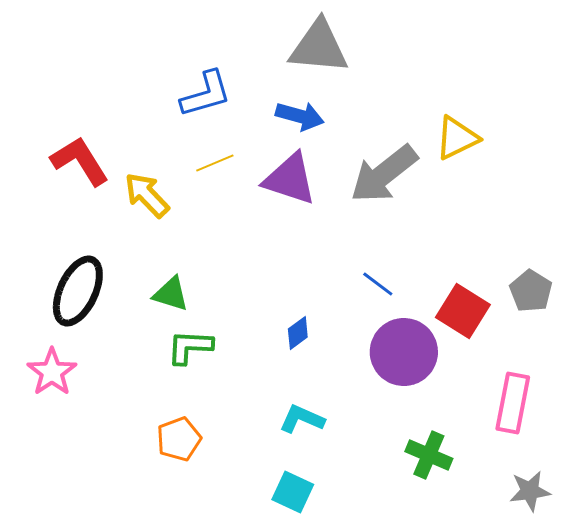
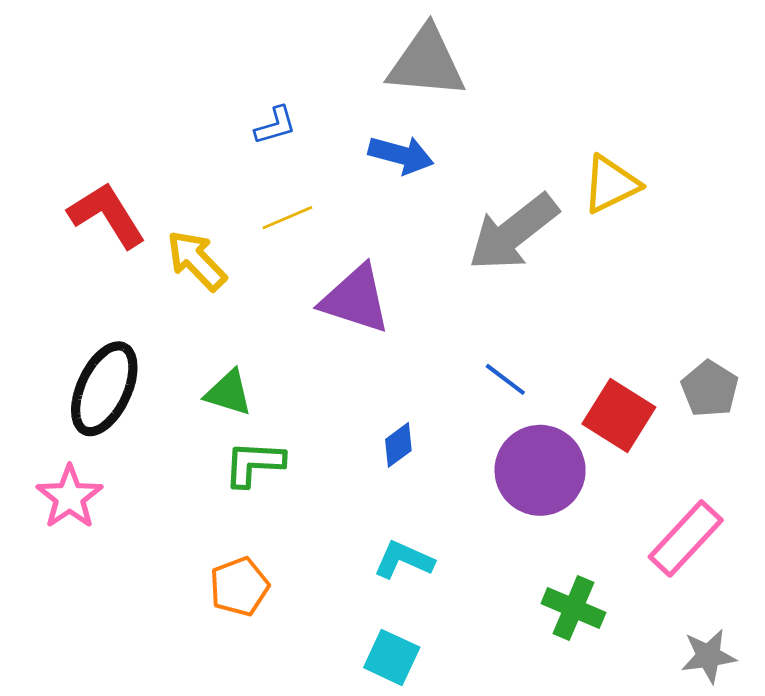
blue L-shape: (206, 94) -> (275, 125), size x0.6
purple triangle: (290, 179) -> (356, 299), moved
pink rectangle: (513, 403) -> (686, 538), turned 32

